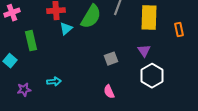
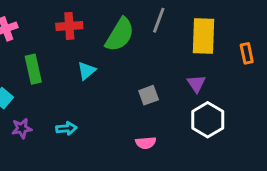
cyan triangle: (66, 29) -> (87, 71), moved
purple star: (24, 90) -> (22, 128), moved
pink semicircle: (109, 92) -> (146, 143), turned -72

